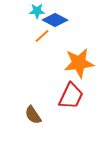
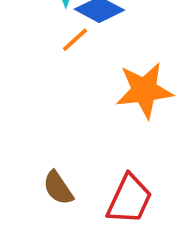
red trapezoid: (71, 96) -> (129, 199), moved

